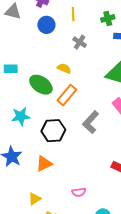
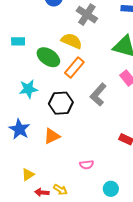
gray cross: (80, 42) -> (87, 15), size x1.5
yellow semicircle: (64, 68) -> (72, 41), size x1.5
yellow triangle: (35, 199) -> (28, 175), moved

